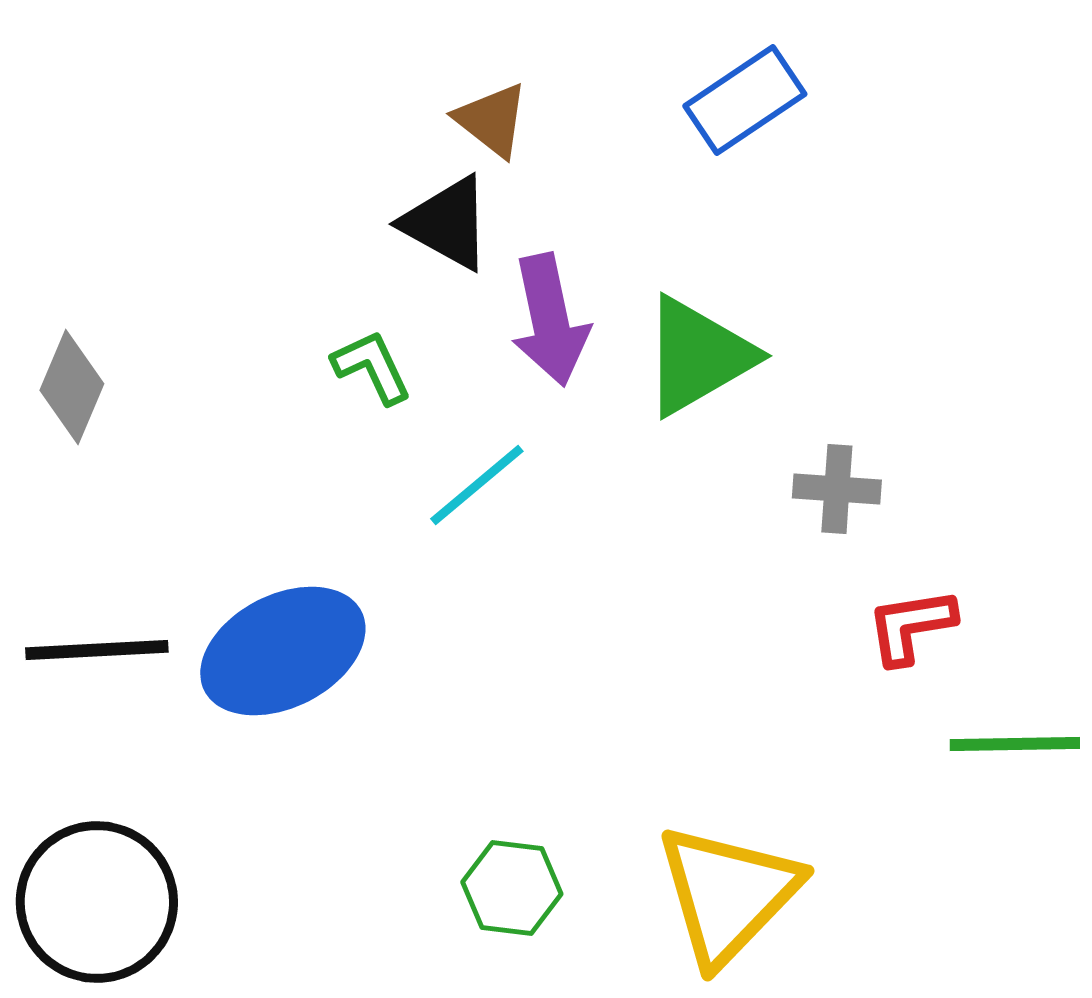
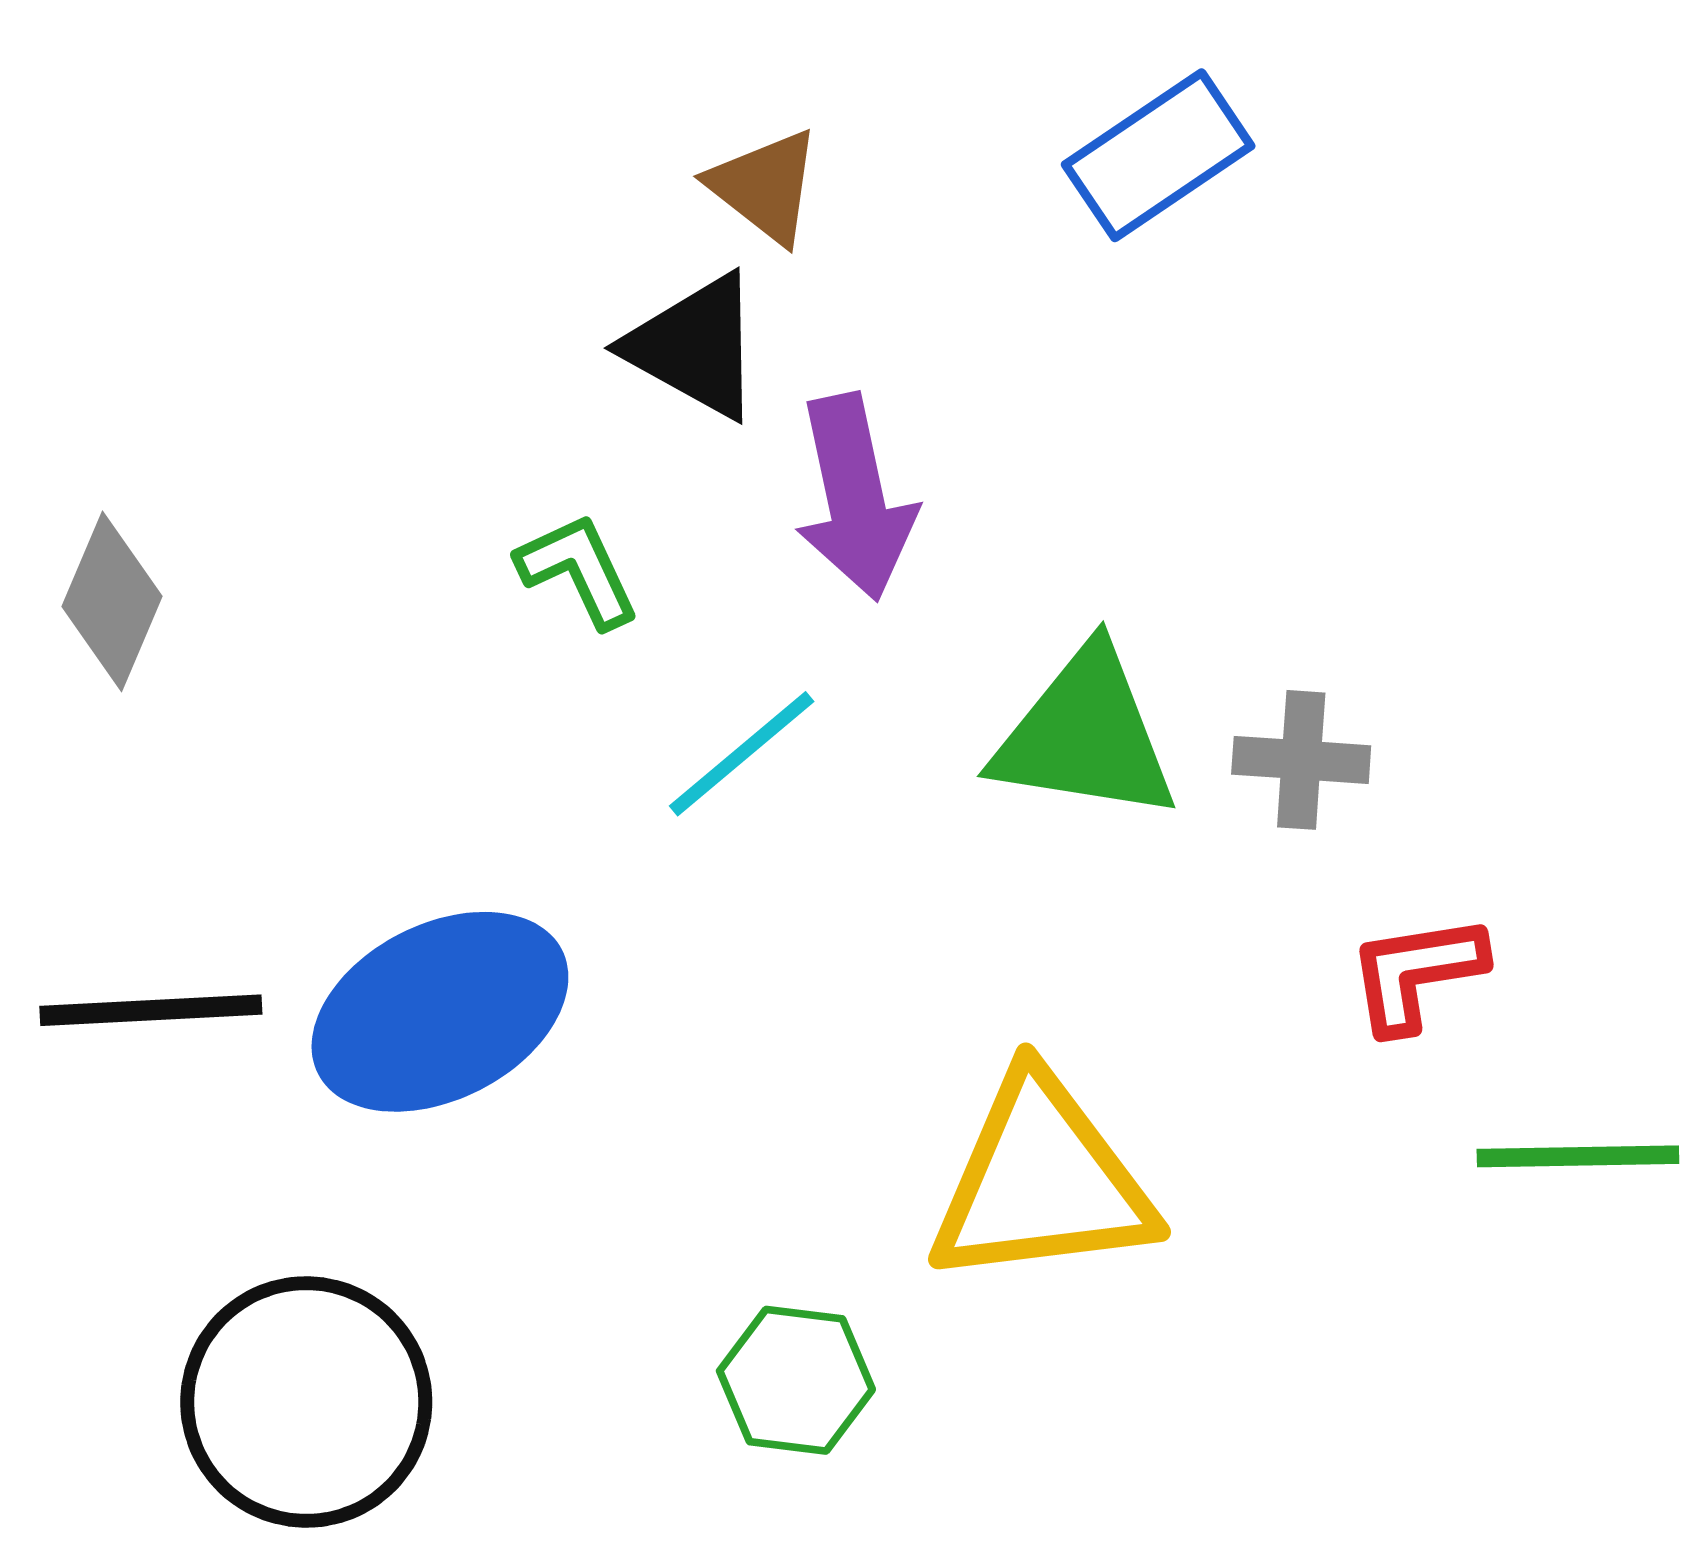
green triangle: (698, 356) -> (1085, 735), moved, turned 39
yellow triangle: (728, 894) -> (1042, 1181), moved, turned 39
black circle: (97, 902) -> (306, 1402), moved

